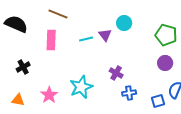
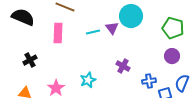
cyan circle: (124, 23) -> (131, 16), size x1.5
cyan star: (81, 87) -> (88, 80), size x0.7
blue cross: (129, 93) -> (149, 81), moved

